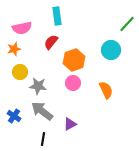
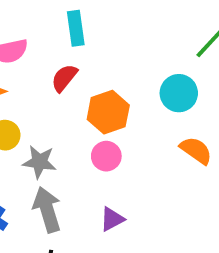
orange semicircle: (106, 90) -> (196, 150), moved, turned -30
gray arrow: (42, 111) -> (47, 210), turned 35
purple triangle: (70, 124) -> (112, 219), moved

